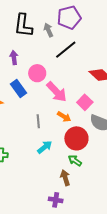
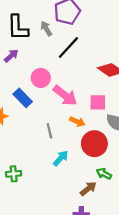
purple arrow: (14, 58) -> (11, 56), moved, turned 64
pink square: (85, 102) -> (98, 102), turned -35
green arrow: (75, 160) -> (104, 174), moved
brown arrow: (65, 178) -> (88, 189), turned 77

